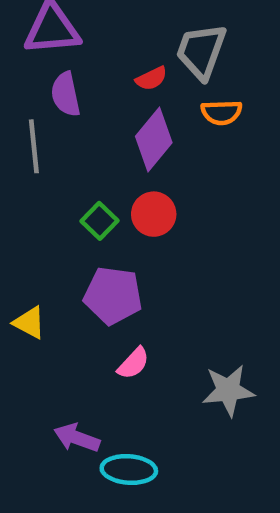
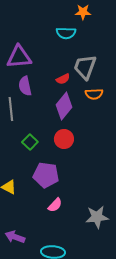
green square: (99, 221) -> (30, 142), moved
purple arrow: (77, 438) -> (15, 237), moved

